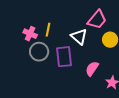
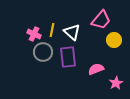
white triangle: (79, 37) -> (72, 32), moved
pink semicircle: (92, 69) -> (96, 69), turned 35

